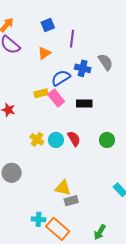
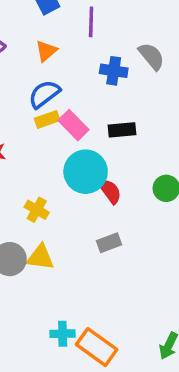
blue semicircle: (61, 78) -> (44, 94), moved
yellow cross: (37, 139) -> (37, 210), moved
cyan circle: (56, 140) -> (86, 172), moved, size x1.6
yellow triangle: (63, 188) -> (40, 257), moved
gray rectangle: (71, 201) -> (109, 243), moved

